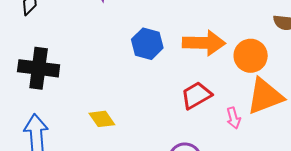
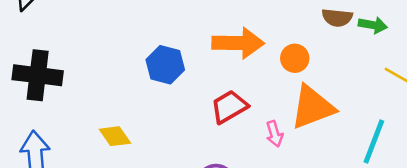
blue hexagon: (147, 44) -> (165, 65), moved
orange circle: (251, 56) -> (295, 58), size x0.7

